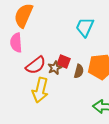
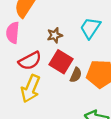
red square: (64, 62) -> (61, 62), size x1.5
brown star: (55, 68) -> (55, 35), moved

